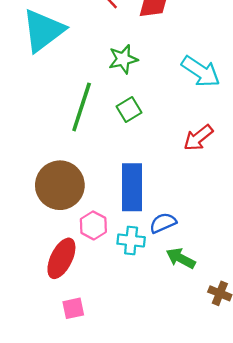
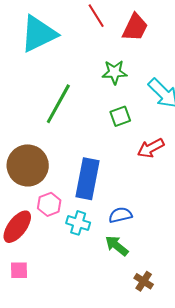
green star: (123, 59) -> (114, 72), moved
green square: (129, 110) -> (120, 116), moved
blue semicircle: (163, 223) -> (120, 215), moved

